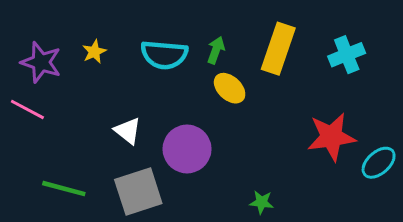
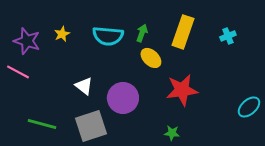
cyan cross: (347, 55) -> (228, 36), size x0.7
red star: (331, 137) -> (182, 90), moved

